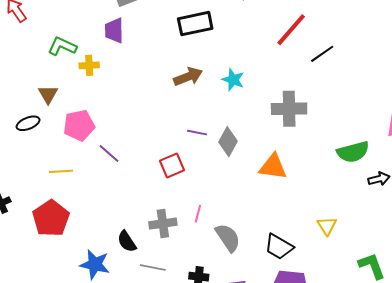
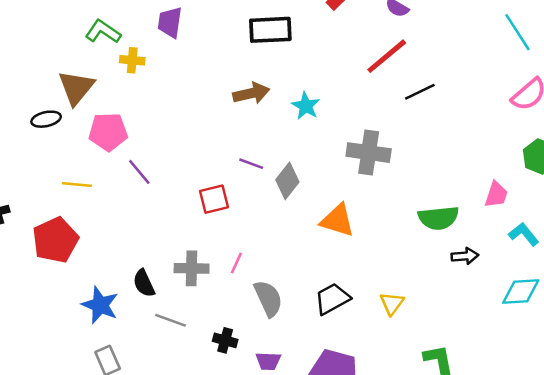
brown triangle: (48, 94) -> (76, 88), size x1.5
black trapezoid: (279, 247) -> (332, 299), moved, turned 112

